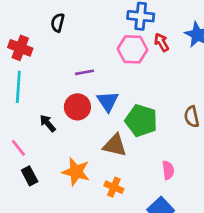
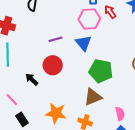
blue triangle: (108, 101) -> (84, 43), moved
brown triangle: (115, 145) -> (93, 97), moved, turned -30
pink semicircle: (168, 170) -> (120, 114), moved

